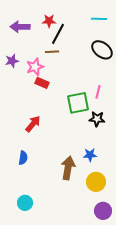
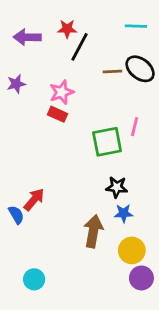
brown line: (52, 52) -> (113, 72), moved
pink star: (35, 67) -> (62, 92), moved
black star: (97, 119) -> (117, 187), moved
red arrow: (33, 124) -> (34, 200), moved
blue semicircle: (23, 158) -> (16, 215), moved, turned -40
purple circle: (103, 211) -> (141, 278), moved

